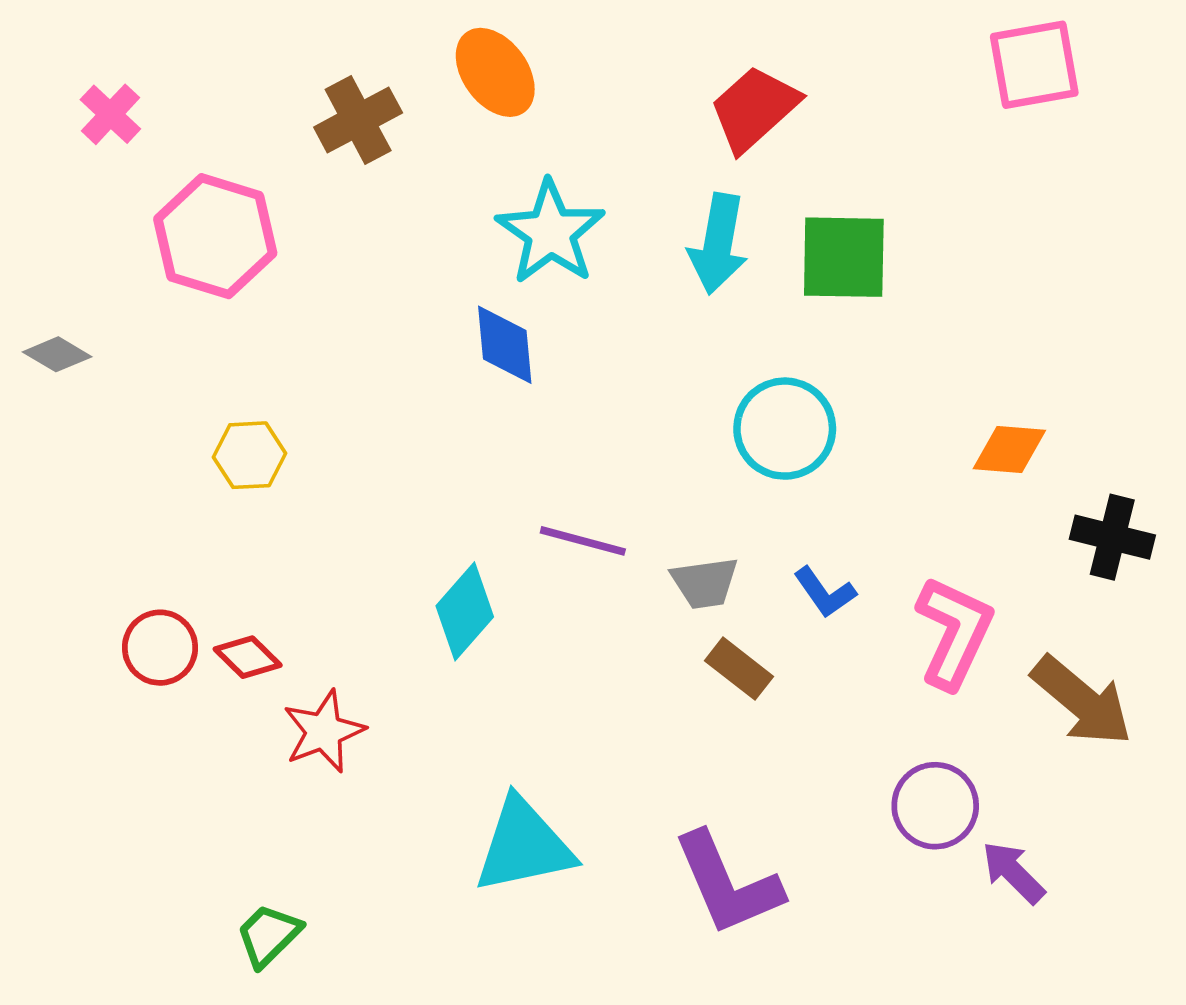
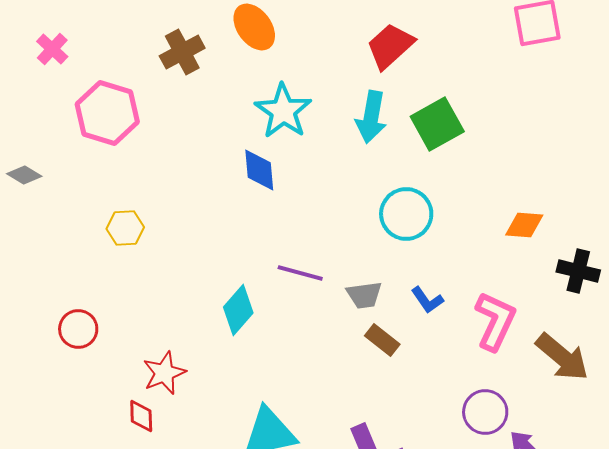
green square: (844, 257) -> (437, 124), turned -30
red diamond: (248, 657) -> (141, 416), moved, turned 44

